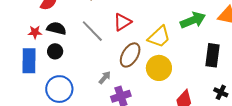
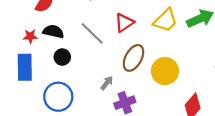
yellow trapezoid: (159, 37) -> (165, 20), moved
black circle: (55, 51) -> (62, 57), moved

